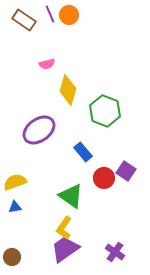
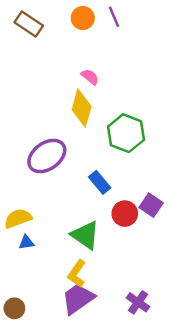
purple line: (50, 14) -> (114, 17), moved
pink semicircle: (47, 64) -> (90, 77), moved, turned -126
blue triangle: (15, 207) -> (26, 242), moved

